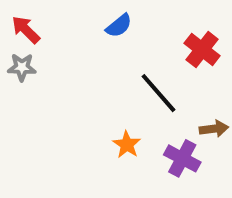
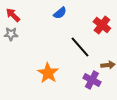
orange star: (127, 145) -> (48, 73), moved, size x1.5

